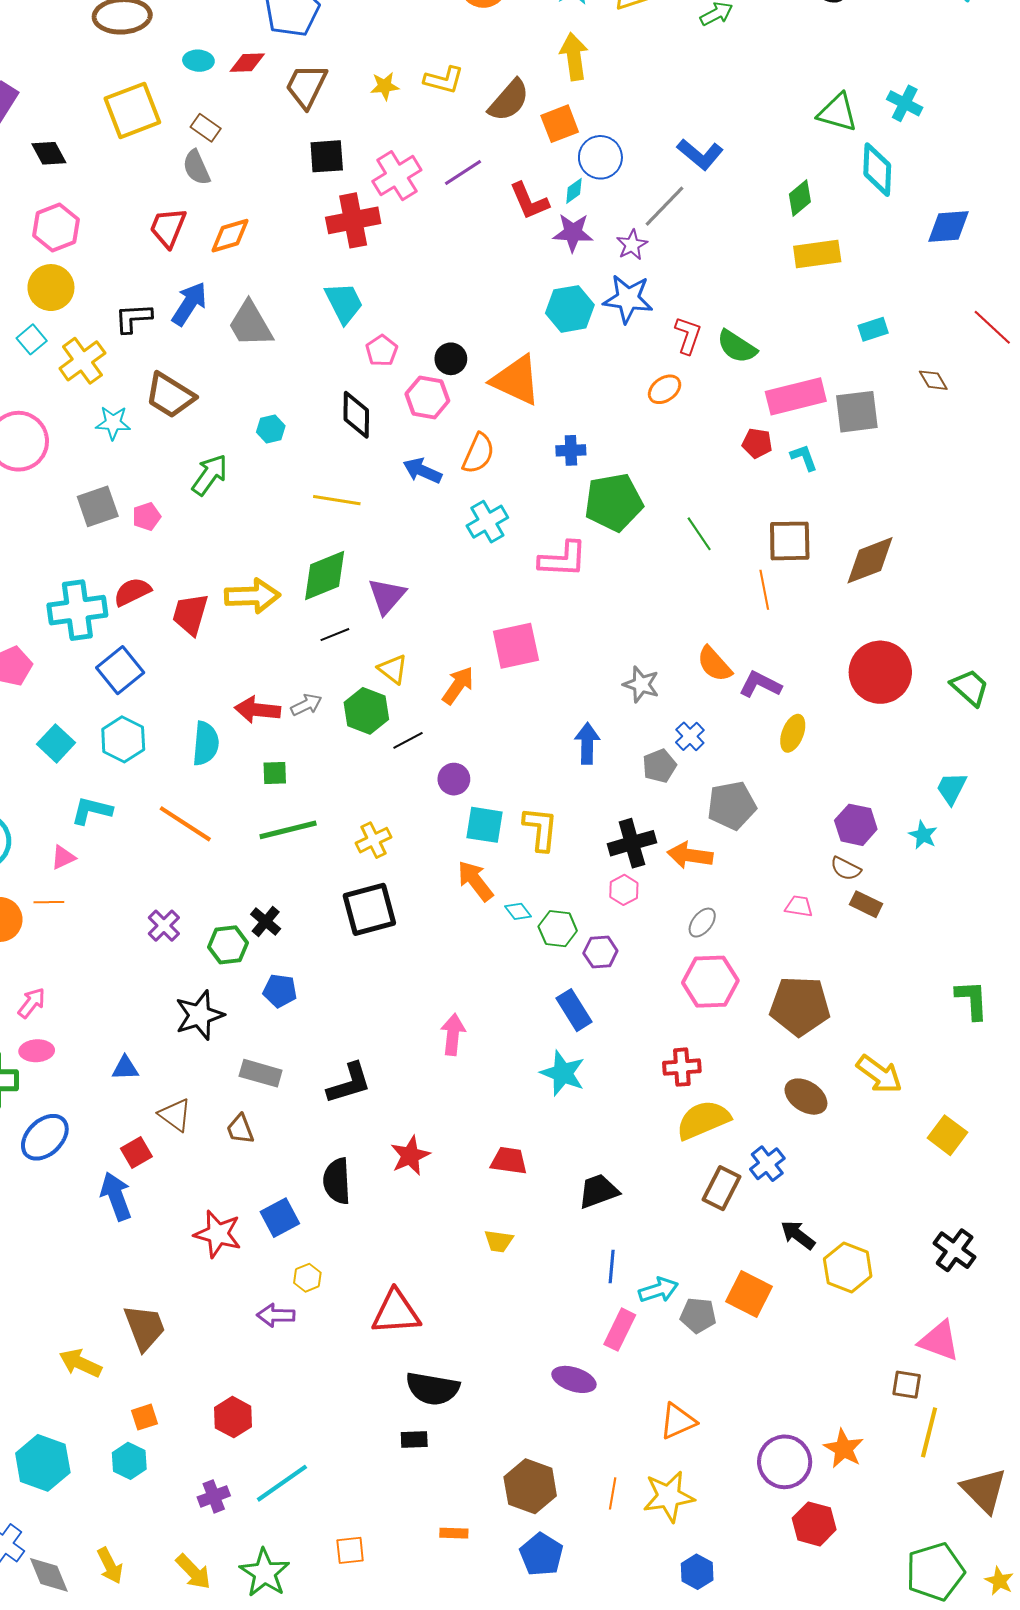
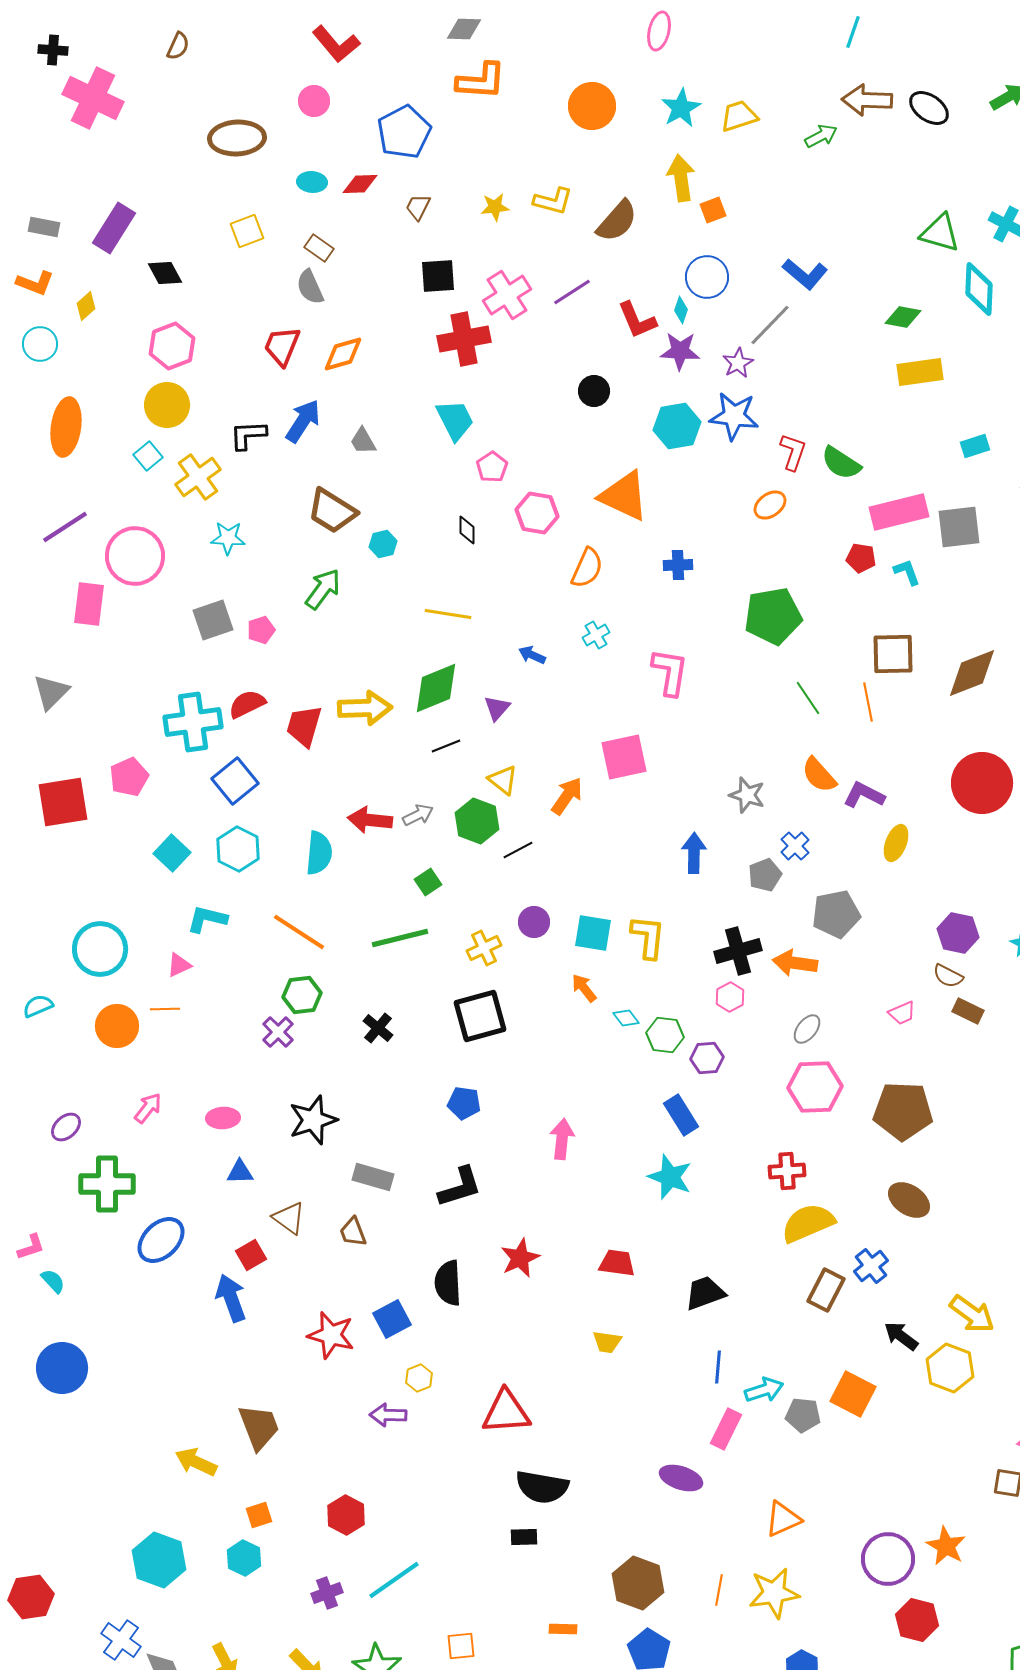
brown trapezoid: (306, 86) -> (418, 207), size x0.6
yellow square: (132, 110) -> (247, 231), size x0.6
orange square: (560, 124) -> (713, 210), moved, size x0.7
cyan diamond: (574, 191) -> (681, 310), turned -36
green diamond: (800, 198) -> (903, 317), turned 51
gray trapezoid: (250, 324) -> (363, 441), size x0.6
black circle: (451, 359) -> (594, 391), moved
brown trapezoid: (170, 395) -> (332, 511), moved
black diamond: (356, 415) -> (467, 530), size x0.6
blue arrow: (422, 471) -> (532, 655), moved, size x0.7
green pentagon: (614, 502) -> (773, 616), moved
cyan cross: (487, 522) -> (596, 635), size x0.7
green line: (699, 534) -> (808, 698), moved
pink L-shape: (563, 559) -> (670, 672), turned -84
purple triangle: (387, 596) -> (497, 708), size x0.7
green square: (275, 773) -> (428, 882), moved, turned -32
purple circle: (454, 779) -> (534, 922), moved
orange arrow: (475, 881) -> (584, 988), size x0.7
pink trapezoid: (799, 906) -> (902, 1013), turned 148
green hexagon: (228, 945) -> (302, 995), moved
blue pentagon: (280, 991) -> (464, 1103), moved
pink ellipse: (37, 1051) -> (223, 1118), moved
yellow arrow: (879, 1074) -> (972, 1314), moved

